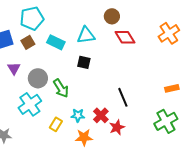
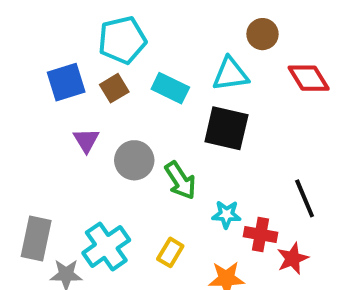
brown circle: (112, 16) -> (262, 34), moved
black square: (84, 62) -> (226, 128), size x1.6
cyan cross: (30, 104) -> (106, 246), moved
cyan star: (78, 115) -> (226, 214), moved
red cross: (101, 115) -> (260, 234), turned -35

